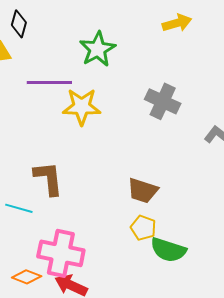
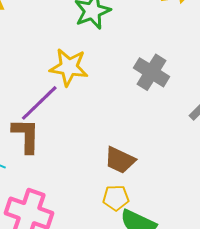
purple line: (49, 82) -> (39, 103), moved, turned -51
yellow pentagon: (143, 228) -> (116, 198), turned -30

